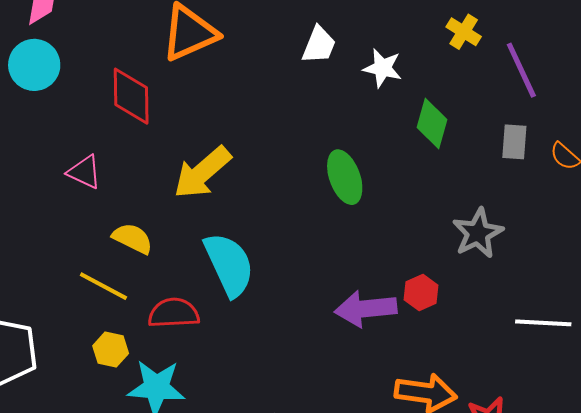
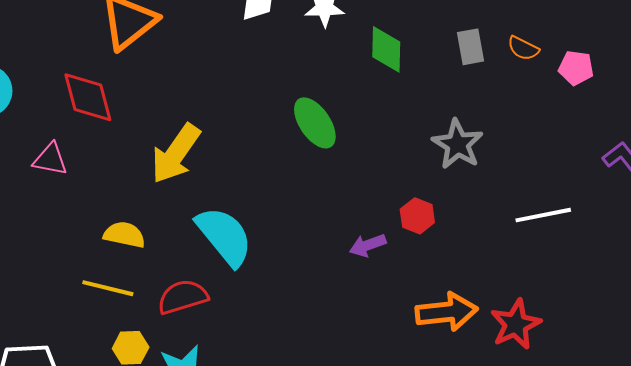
pink triangle: (84, 172) -> (50, 159), moved
purple arrow: (366, 309) -> (368, 245), size x0.6

